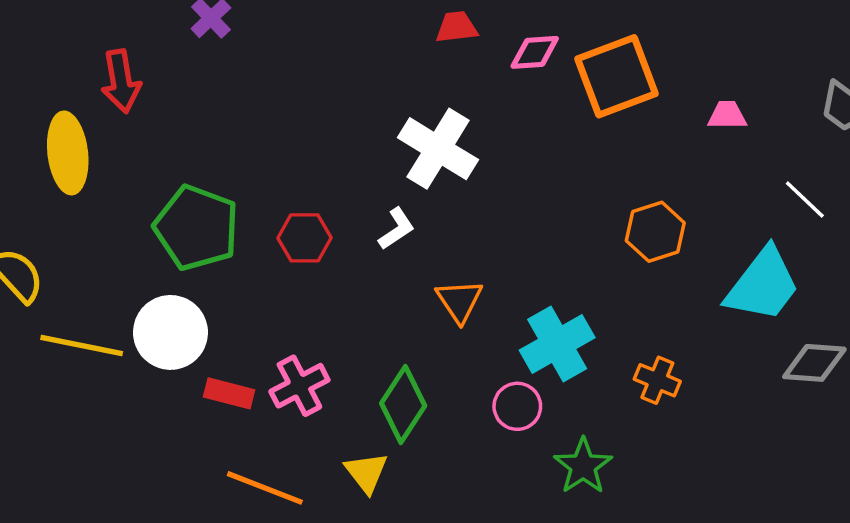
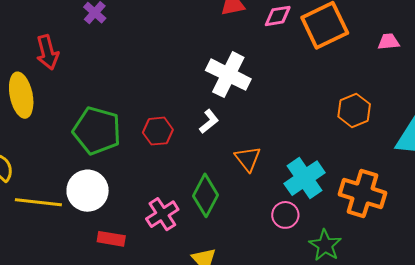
orange cross: (657, 380) -> (362, 194), size x1.8
red rectangle: (229, 393) -> (111, 239), moved
green diamond: (403, 404) -> (205, 195), moved

